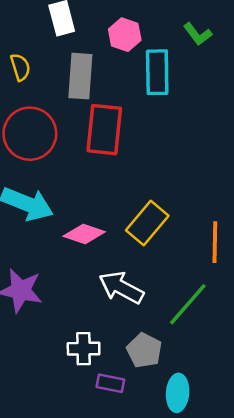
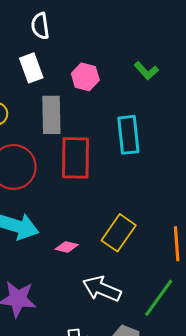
cyan rectangle: (157, 72) -> (128, 135), moved
pink diamond: (84, 234) -> (67, 247), size x0.7

